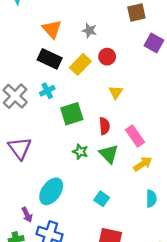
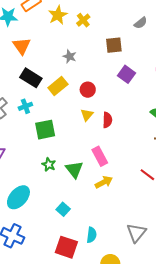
orange triangle: (52, 29) -> (22, 46), moved
red circle: (107, 57) -> (88, 90), moved
red semicircle: (104, 126) -> (107, 120), moved
cyan semicircle: (151, 198) -> (92, 235), moved

